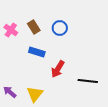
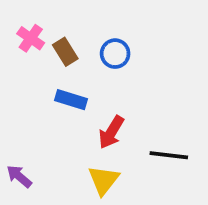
pink cross: (11, 30) -> (31, 38), moved
yellow triangle: (35, 94) -> (104, 180), moved

